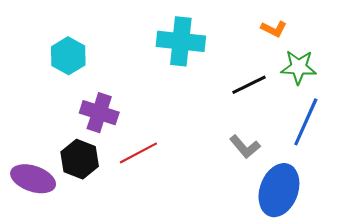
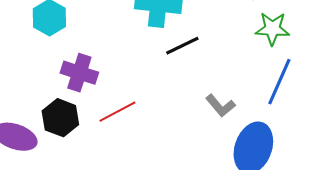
black line: (249, 85) -> (182, 46), moved

